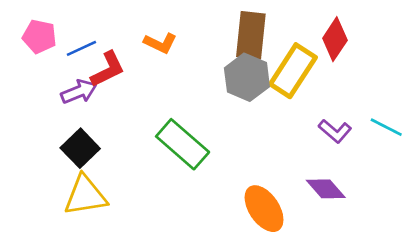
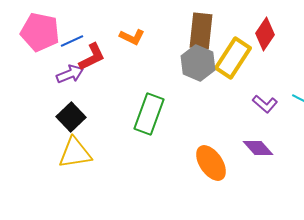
pink pentagon: (39, 37) -> (40, 32), size x1.5
green rectangle: (183, 144) -> (149, 114), turned 69

